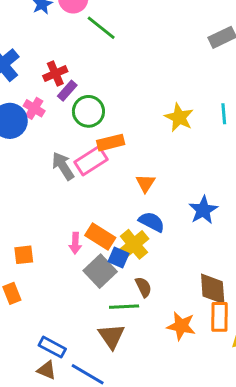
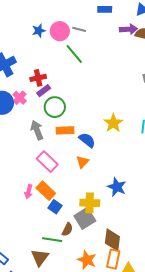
pink rectangle: (91, 161) -> (47, 162), moved, turned 65
gray arrow: (63, 166) -> (37, 130), moved
blue star: (203, 210) -> (117, 187), turned -30
blue semicircle: (152, 222) -> (87, 140), moved
yellow cross: (134, 244) -> (90, 203), moved, turned 30
gray square: (100, 271) -> (85, 218), moved
brown semicircle: (143, 287) -> (67, 229), turned 40

